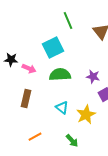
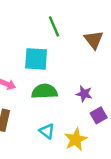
cyan square: (53, 48) -> (36, 59), turned 30

